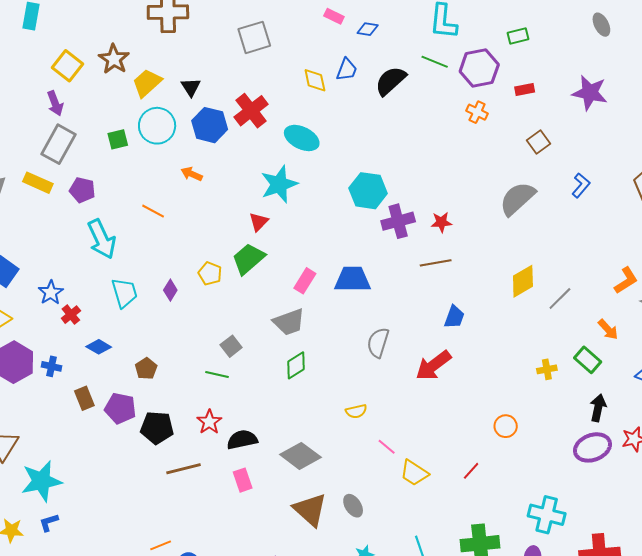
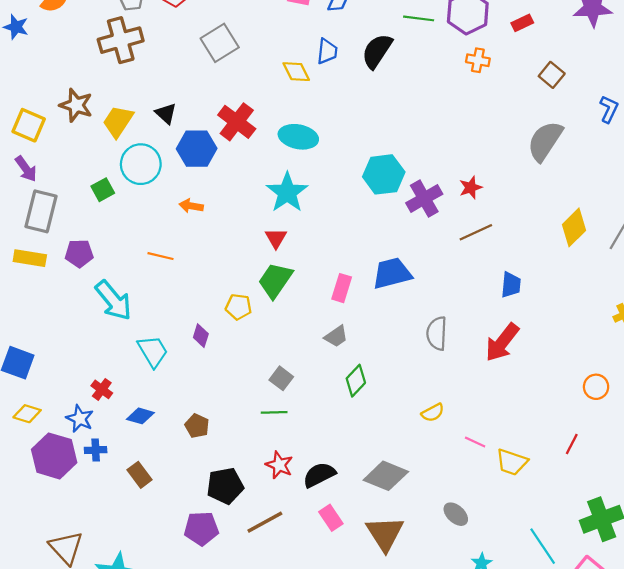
blue star: (51, 293) -> (80, 419), moved
gray trapezoid: (289, 322) -> (336, 336), size x0.7
purple pentagon: (120, 408) -> (201, 529), moved
brown triangle: (310, 510) -> (385, 534), moved, turned 30

